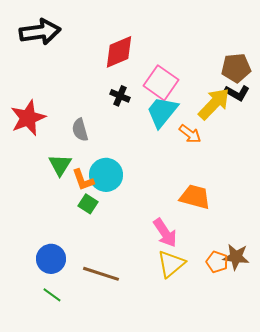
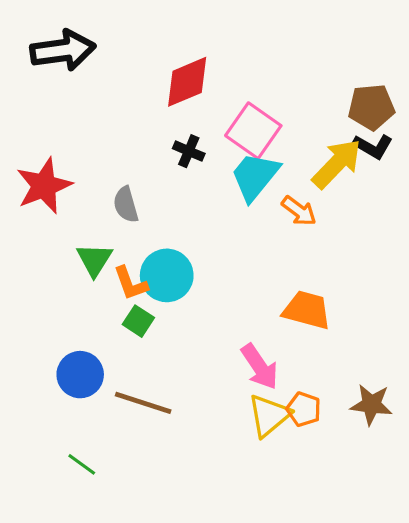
blue circle: (51, 259) -> (80, 375), moved
orange pentagon: (217, 262) -> (304, 409), moved
brown line: (101, 274) -> (143, 403), moved

